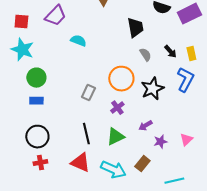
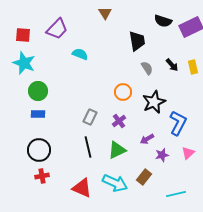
orange circle: (121, 79) -> (123, 92), size x0.7
blue L-shape: (185, 80) -> (178, 123), moved
gray rectangle: (88, 93) -> (90, 117), moved
red triangle: (80, 163) -> (82, 188), moved

